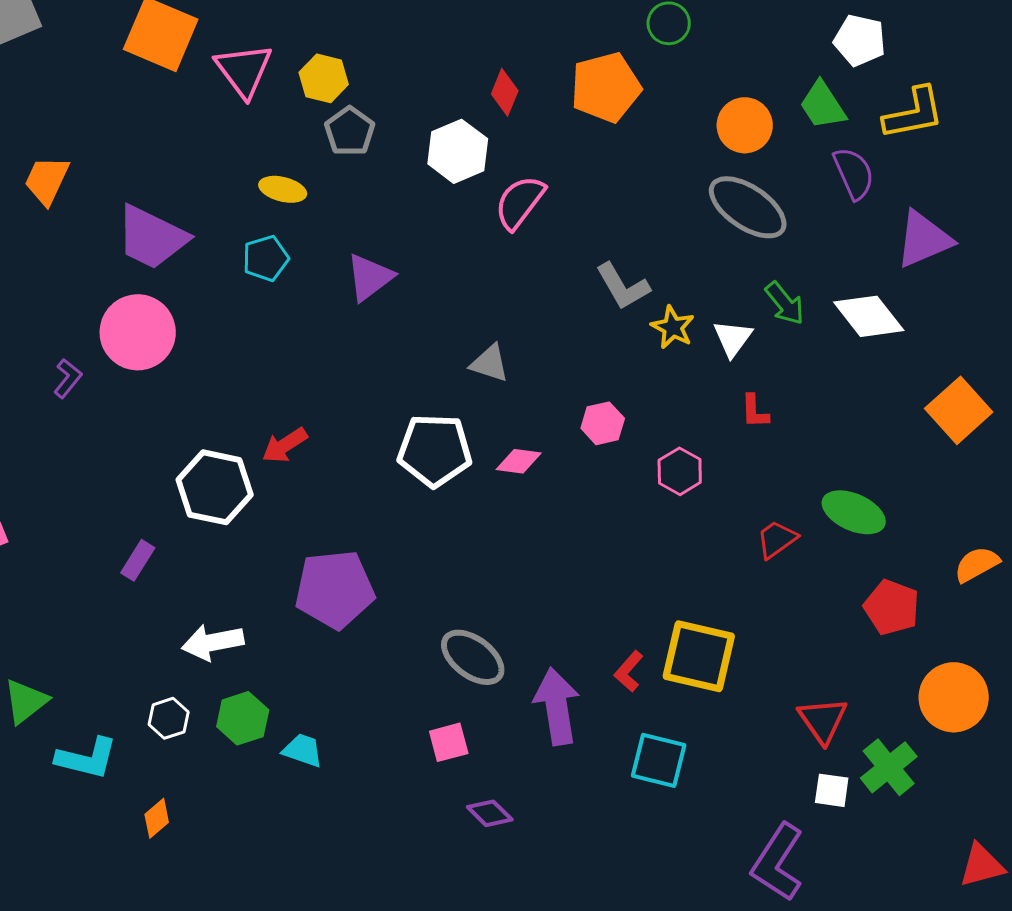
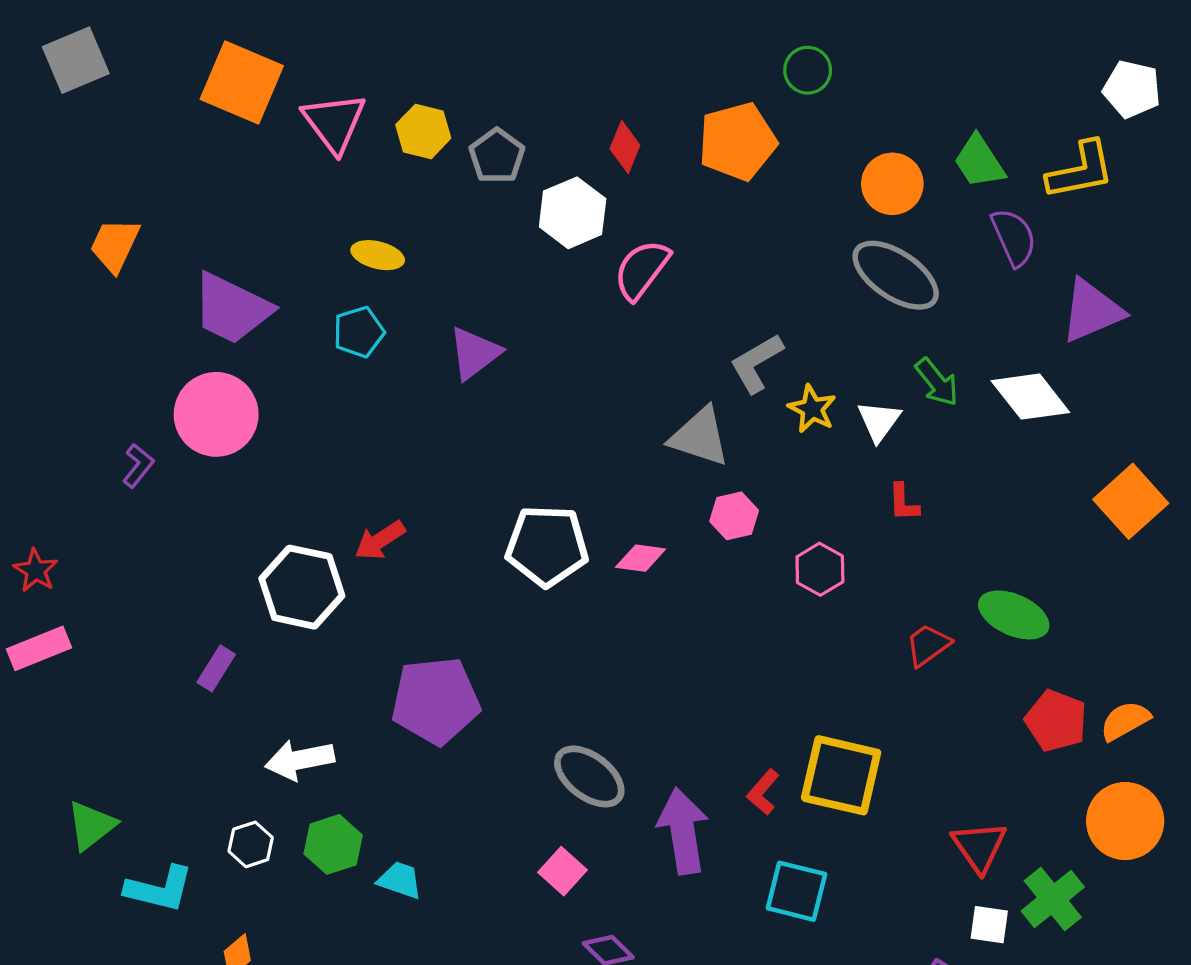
white pentagon: (860, 40) -> (1132, 89), moved
gray pentagon: (350, 131) -> (497, 156), moved
gray L-shape: (623, 286) -> (756, 363), turned 90
gray triangle: (490, 363) -> (700, 437), moved, size x1.4
orange semicircle: (977, 564) -> (1125, 721), moved
pink square: (449, 742) -> (563, 871), turned -33

